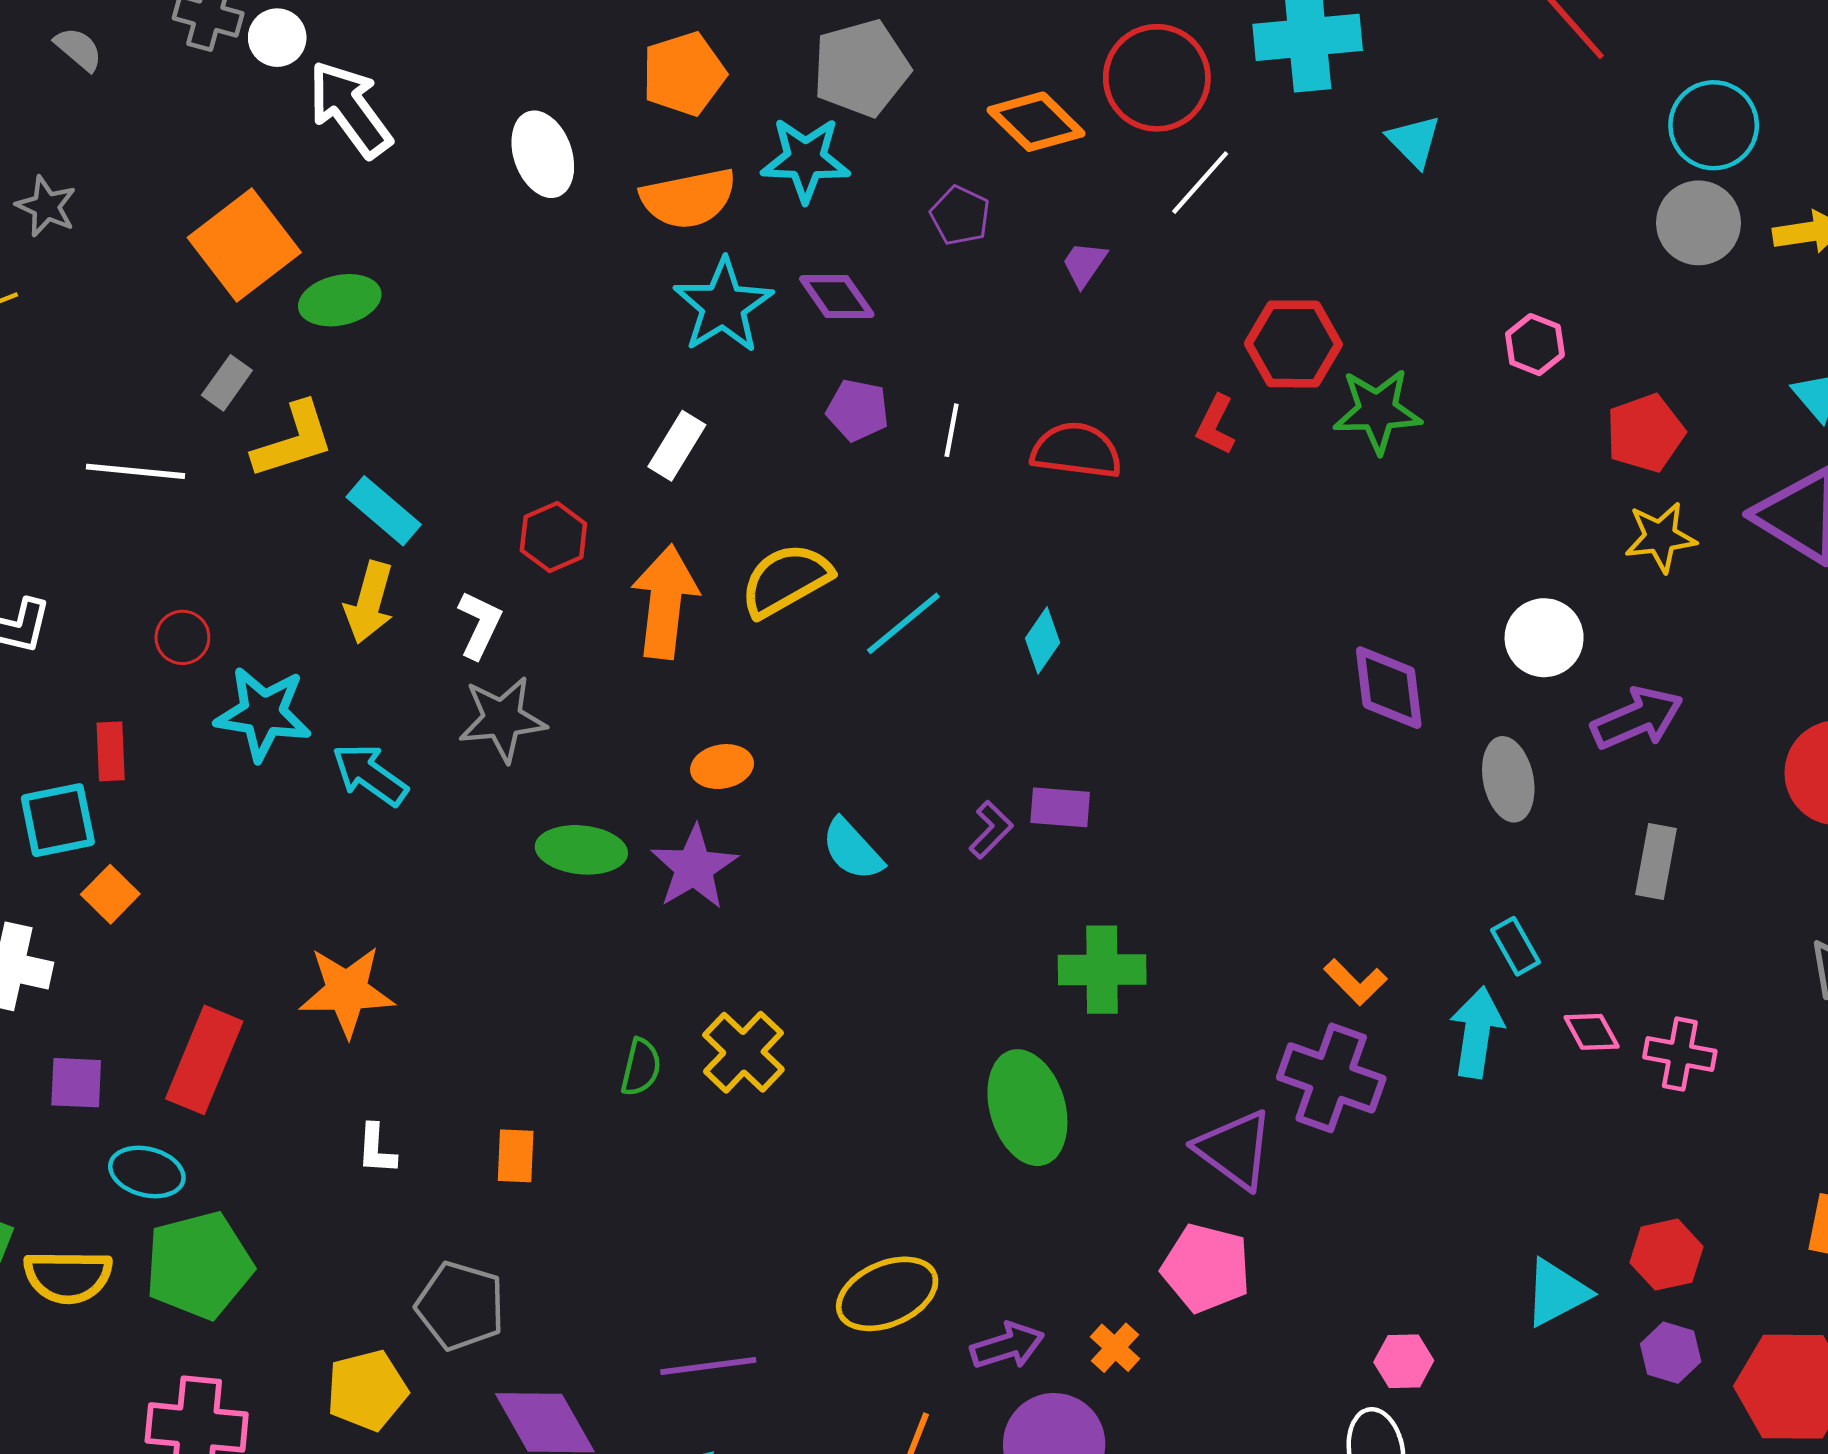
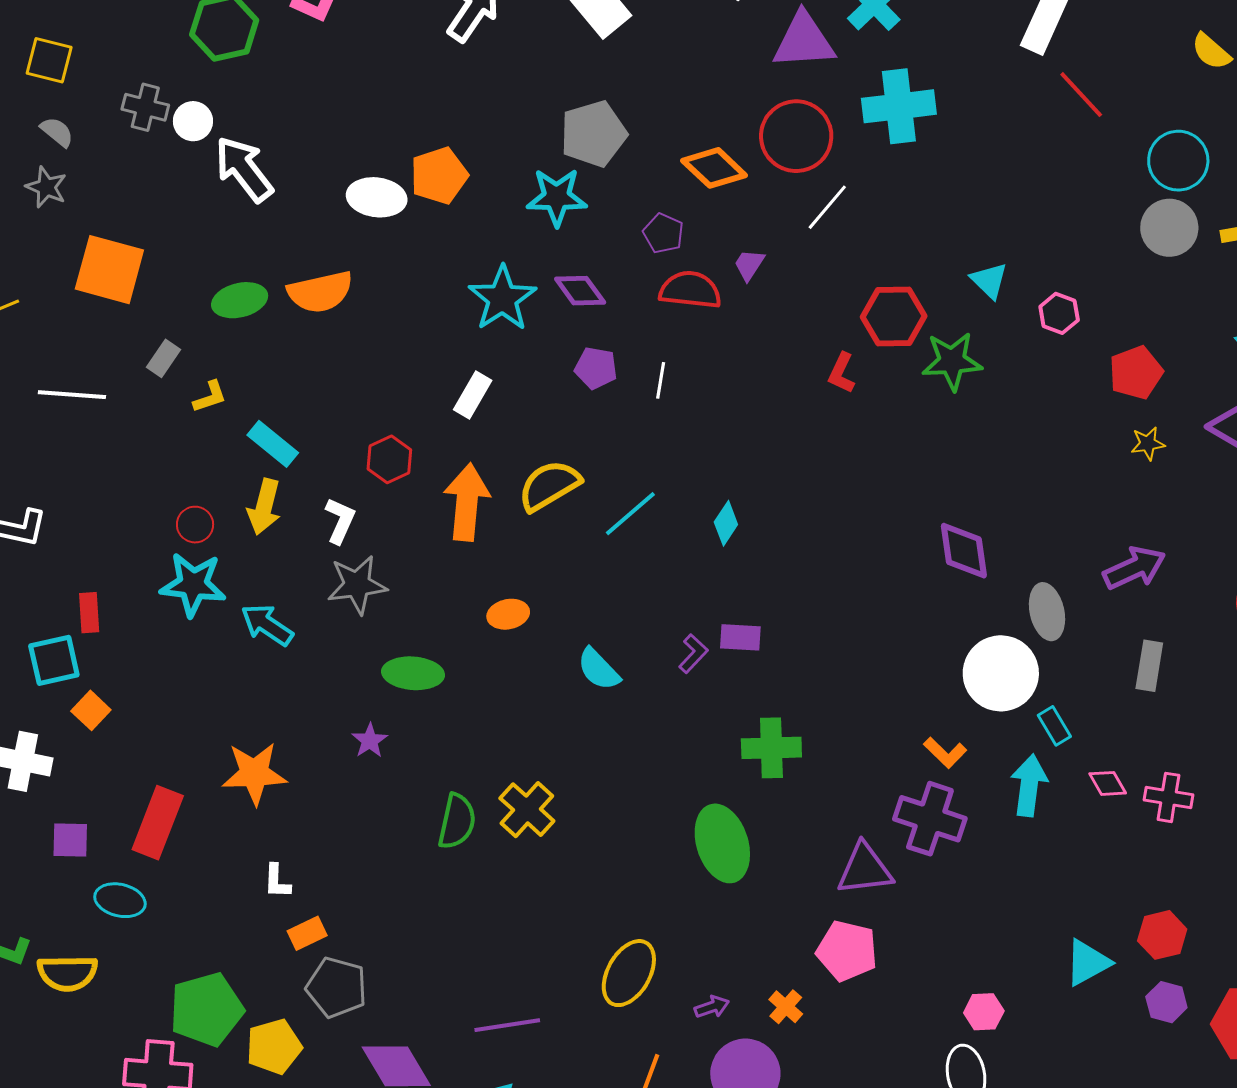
orange pentagon: (684, 74) -> (439, 176), moved
cyan triangle: (1414, 141) -> (989, 281), moved
white ellipse: (543, 154) -> (377, 197), turned -62
orange semicircle: (688, 198) -> (320, 292), moved
gray star: (46, 206) -> (46, 187), moved
orange square: (244, 245) -> (109, 270), moved, turned -36
yellow L-shape: (293, 440) -> (210, 397), size x0.6
red semicircle: (1076, 451) -> (690, 290), moved
white line: (136, 471) -> (72, 395), moved
yellow star: (1660, 537) -> (1148, 443), size x0.7
red circle: (182, 637) -> (195, 525), moved
white circle: (1544, 638) -> (1001, 673), moved, size x1.4
purple star: (694, 867) -> (370, 741), moved, size x0.6
green semicircle: (641, 1067) -> (457, 821), size x1.4
purple triangle: (1235, 1149) -> (865, 869), turned -42
orange rectangle: (516, 1156) -> (307, 933), moved, turned 63
green pentagon: (199, 1265) -> (206, 1009), moved
yellow ellipse: (887, 1294) -> (629, 973), turned -36
purple arrow: (1007, 1346) -> (712, 1007), size x0.7

